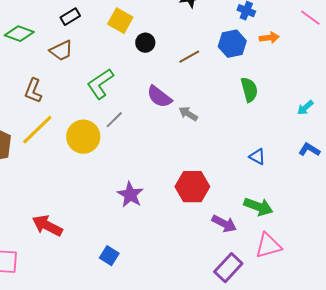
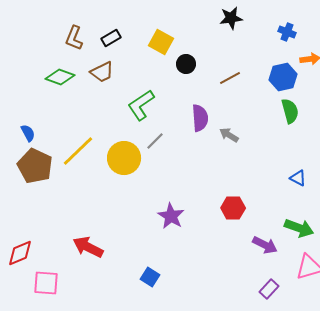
green diamond: (19, 34) -> (60, 77), moved
blue hexagon: (232, 44) -> (283, 77), moved
brown L-shape: (33, 91) -> (74, 38), moved
purple semicircle: (159, 97) -> (200, 118), turned -132
red hexagon: (192, 187) -> (233, 208), size x0.7
purple rectangle: (228, 268) -> (269, 289), size x0.7

